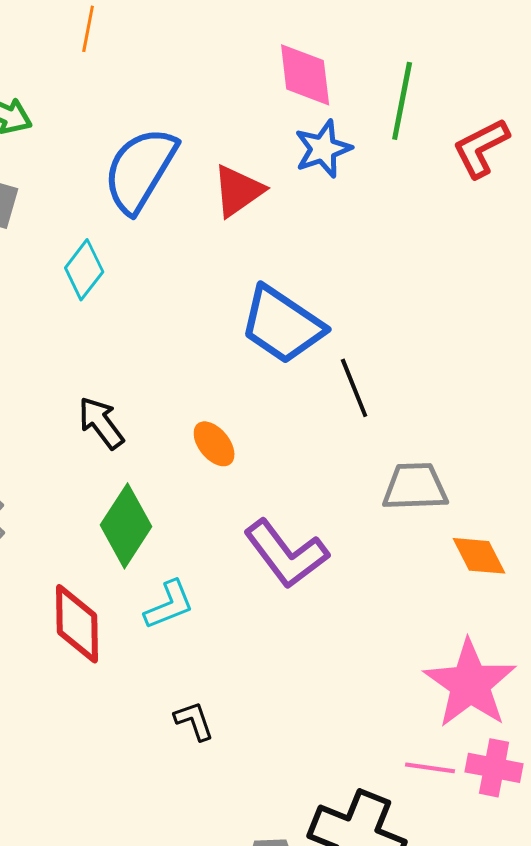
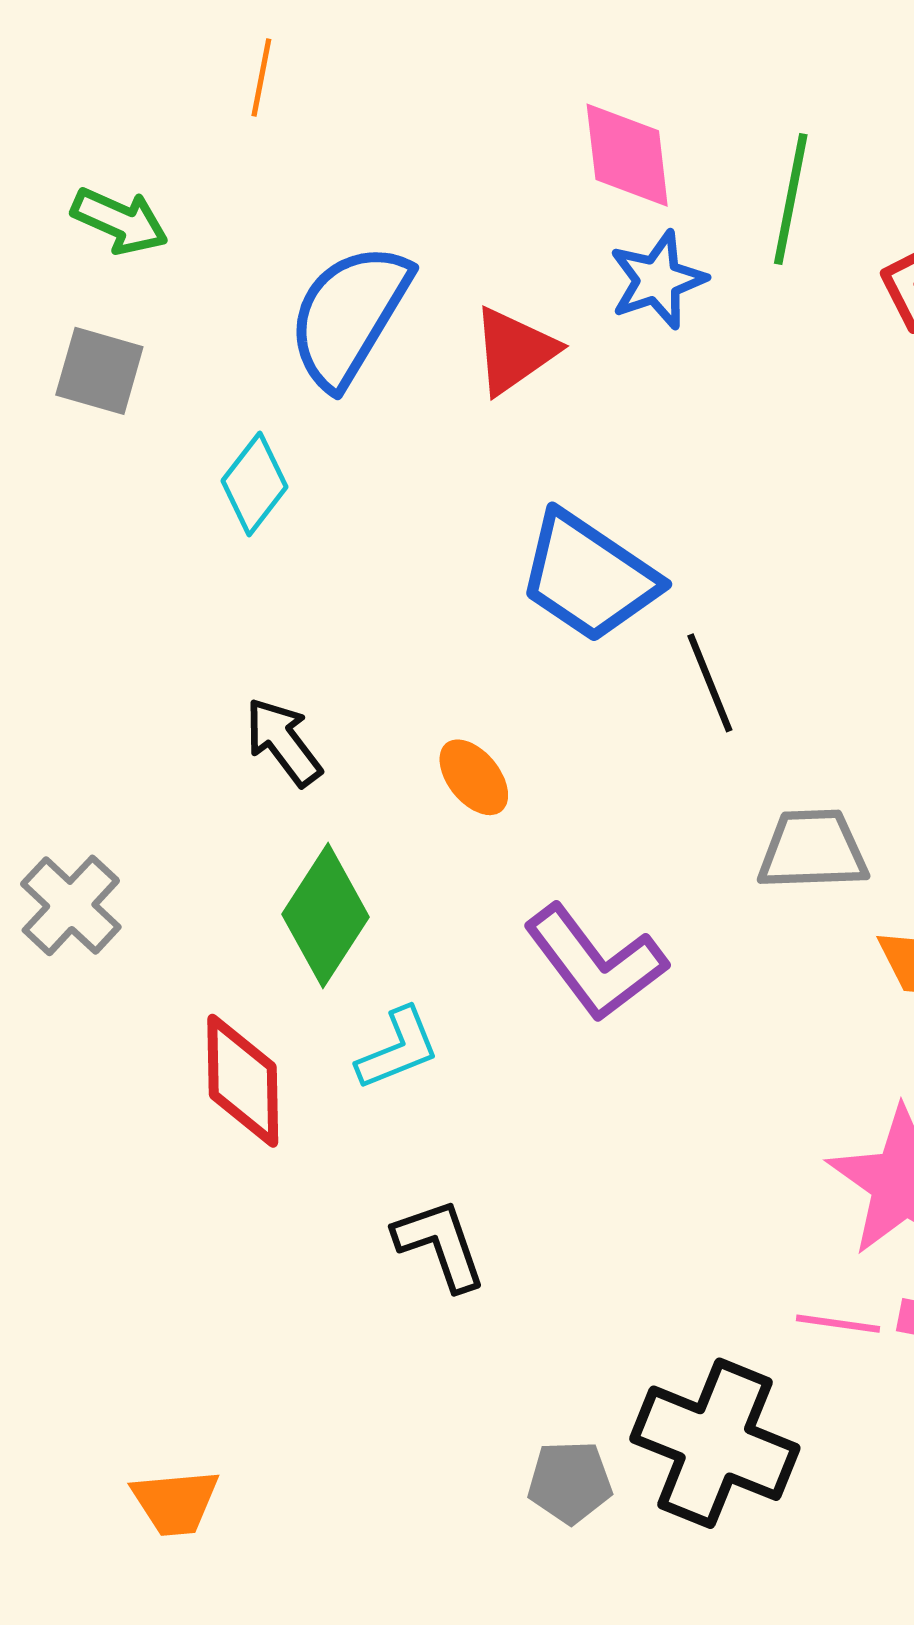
black L-shape: (194, 721) -> (440, 1244), size x1.4

